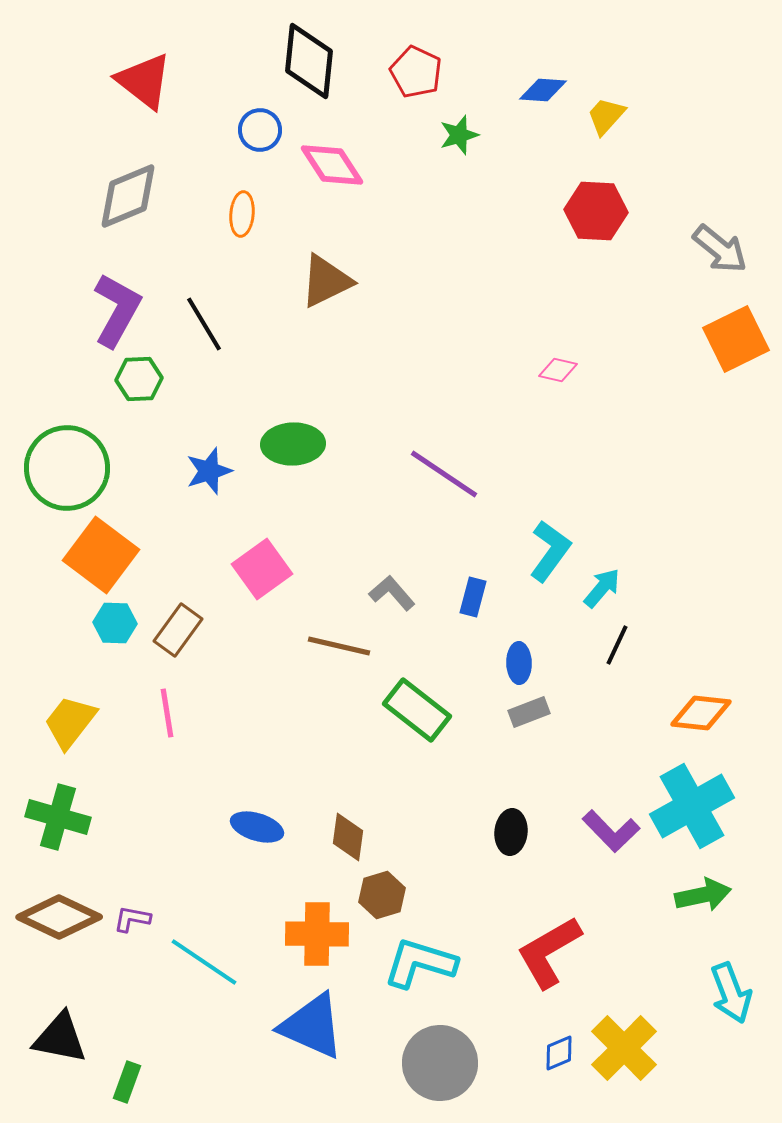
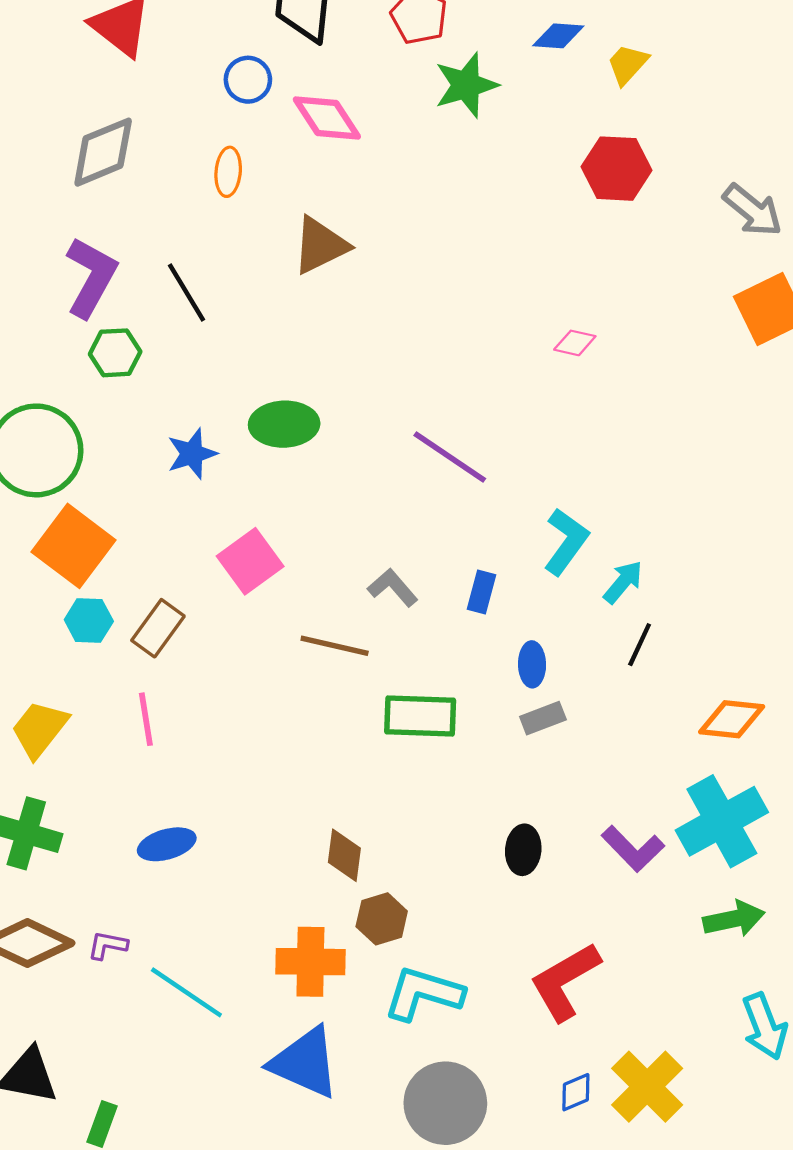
green star: (459, 135) -> (466, 85), size x1.5
green rectangle: (417, 710) -> (420, 716), turned -36
blue ellipse: (257, 827) -> (167, 844), moved, turned -33

